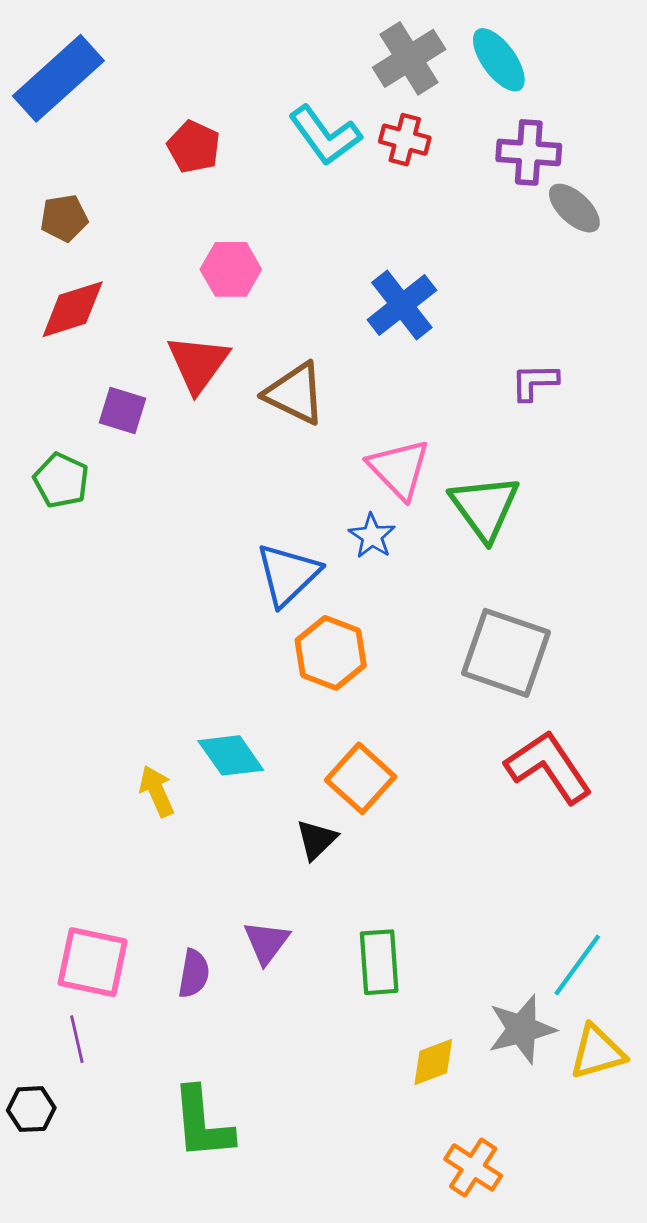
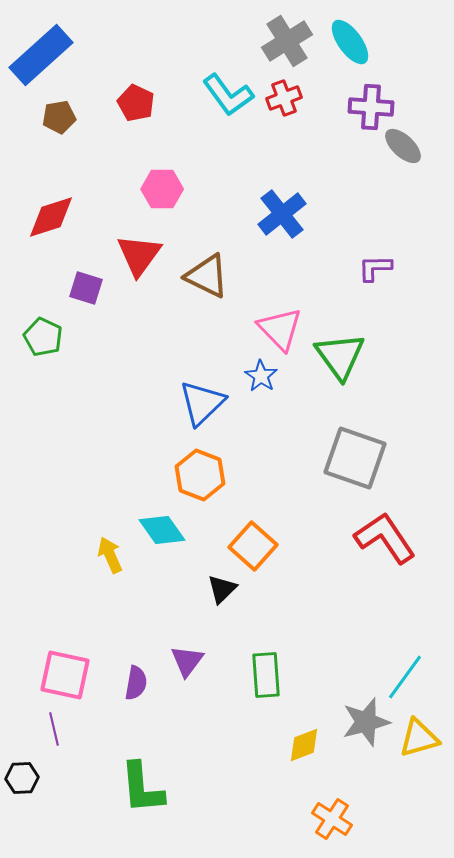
red cross: (405, 140) -> (284, 98), turned -36
brown pentagon: (64, 218) -> (59, 117), moved
orange hexagon: (331, 653) -> (200, 475), moved

